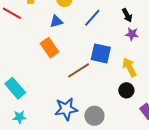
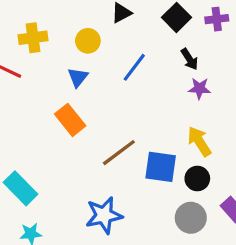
blue triangle: (56, 21) -> (78, 77), turned -32
blue square: (101, 53) -> (161, 167), moved
gray circle: (94, 116) -> (191, 218), moved

